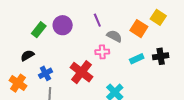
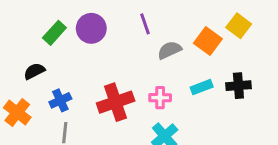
gray semicircle: (114, 36) -> (169, 50), turned -56
pink cross: (102, 52) -> (160, 98), moved
red cross: (81, 72) -> (116, 102), turned 30

